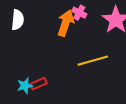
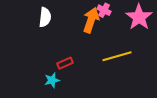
red rectangle: (38, 84) -> (65, 63), moved

